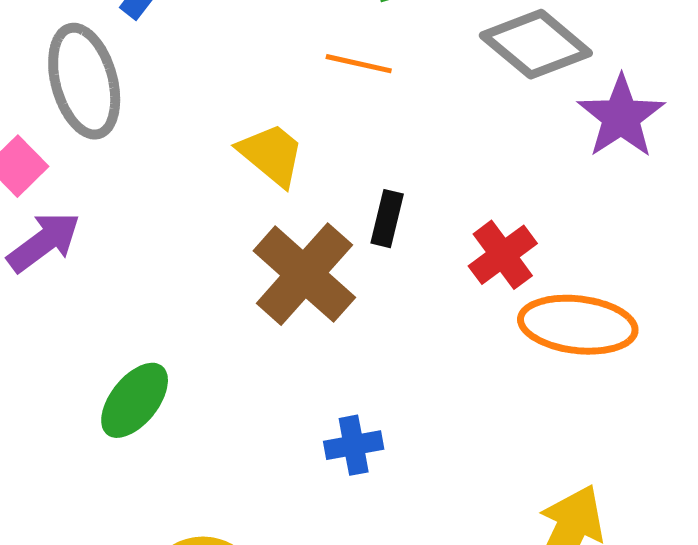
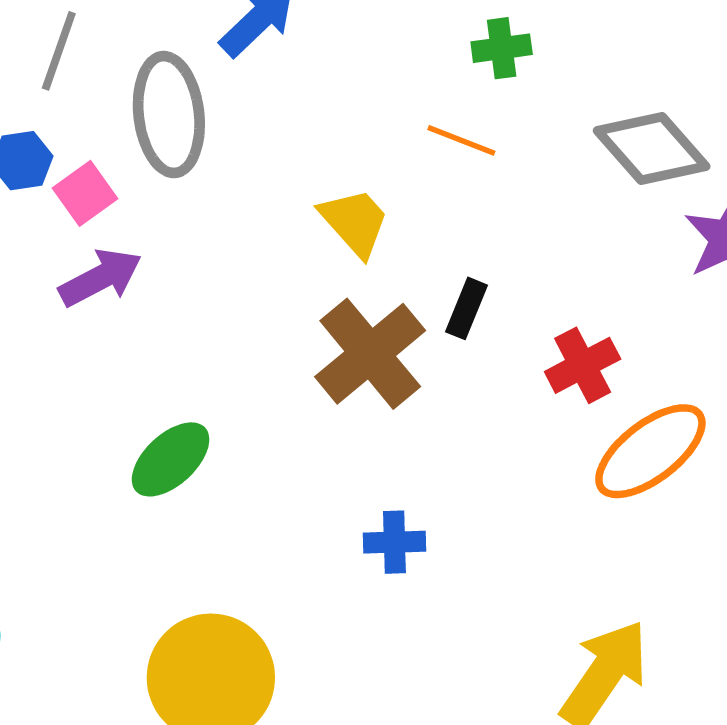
orange ellipse: (578, 325) -> (650, 451), turned -53

